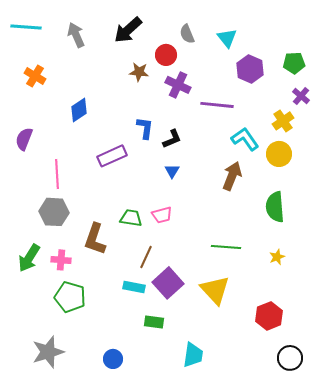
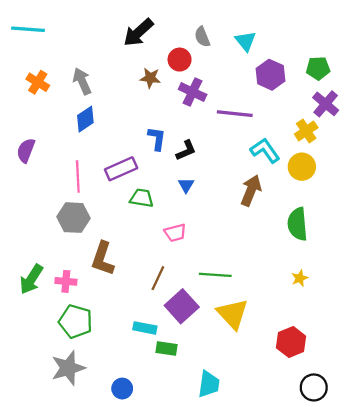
gray arrow: (76, 35) -> (82, 81), moved
purple cross: (301, 96) -> (326, 104), size x1.4
pink line: (57, 174) -> (78, 176), moved
gray hexagon: (54, 212) -> (73, 218), moved
green trapezoid: (131, 218) -> (142, 198), moved
green line: (226, 247) -> (215, 275), moved
cyan rectangle: (134, 287) -> (145, 328), moved
gray star: (48, 352) -> (68, 368), moved

